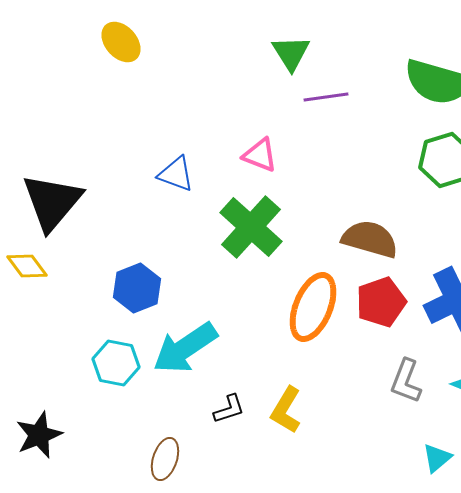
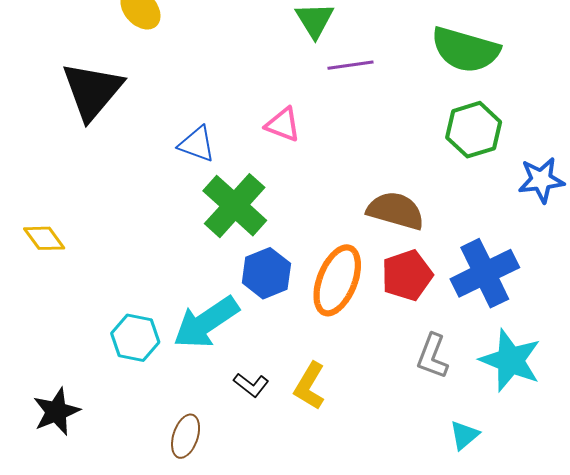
black triangle: (52, 202) -> (92, 91), moved
green cross: (251, 227) -> (235, 206), moved
blue hexagon: (137, 288) -> (266, 273), moved
black L-shape: (229, 409) -> (251, 385), turned 56

